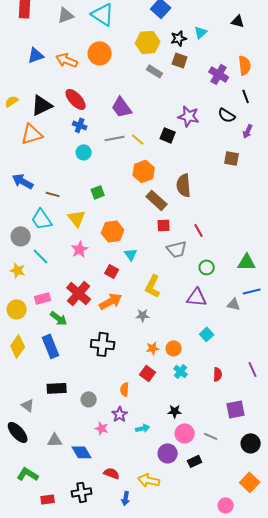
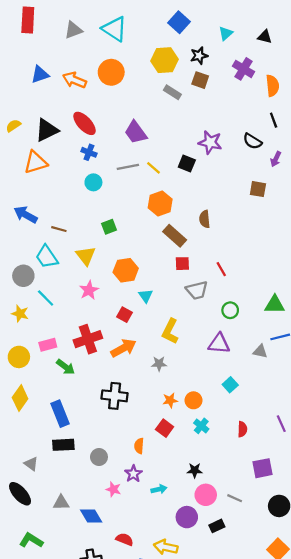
cyan triangle: (201, 32) -> (226, 33), moved
purple cross: (219, 74) -> (244, 69), moved
brown semicircle: (184, 185) -> (205, 219), size x0.7
red cross: (79, 293) -> (88, 339), turned 30
blue rectangle: (51, 346) -> (60, 414), moved

